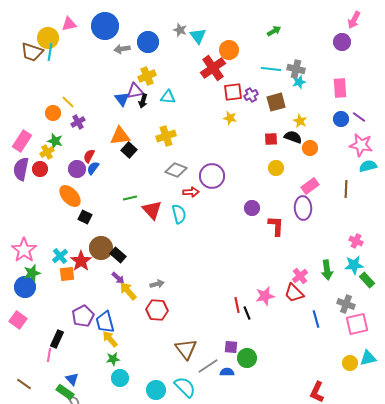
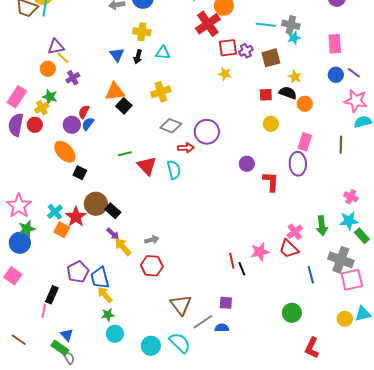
yellow cross: (147, 76) -> (142, 32), turned 30
purple triangle: (135, 91) -> (56, 47), moved
pink rectangle: (310, 186) -> (305, 142), turned -36
orange square: (67, 274) -> (62, 230), turned 35
gray cross: (346, 304) -> (341, 260), size x1.4
green circle: (247, 358) -> (292, 313), moved

